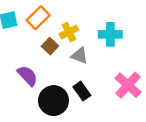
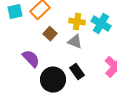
yellow cross: (69, 32) -> (77, 22), moved, turned 35
cyan cross: (110, 34) -> (101, 24), turned 30

